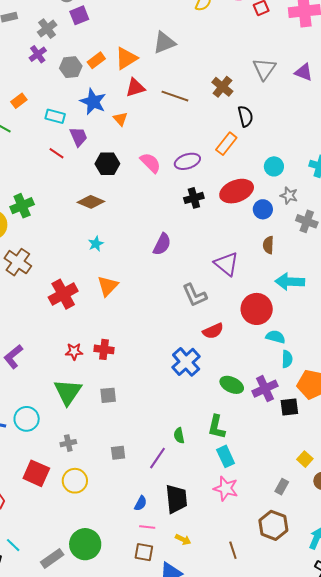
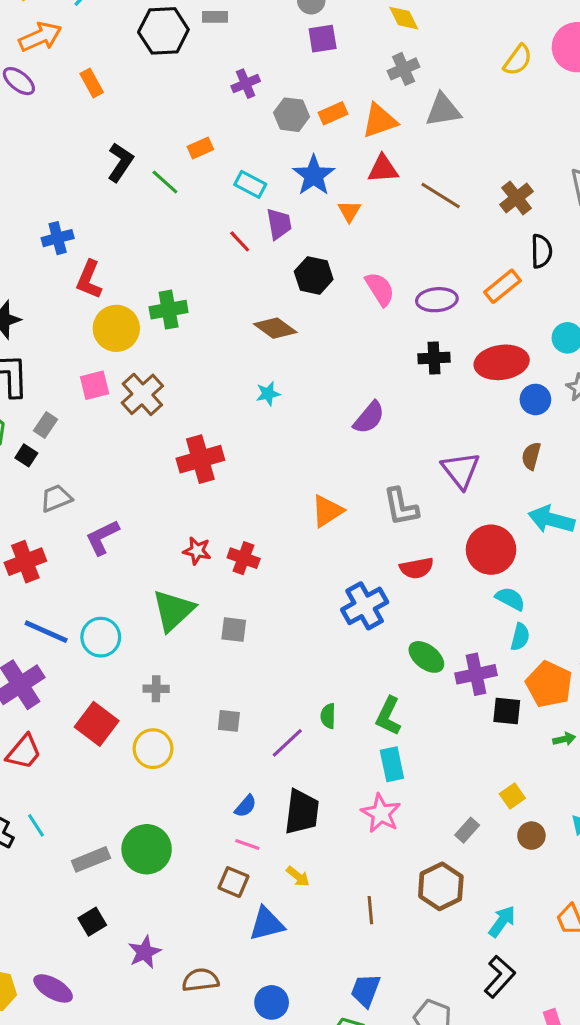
gray cross: (47, 29) -> (404, 69), moved
orange triangle: (108, 286) -> (327, 511), moved

